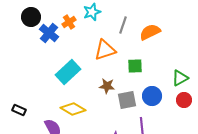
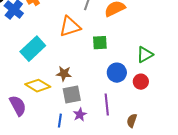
brown star: (107, 86) -> (64, 74), moved
gray square: (127, 100) -> (72, 95), moved
red circle: (184, 100) -> (141, 82), moved

